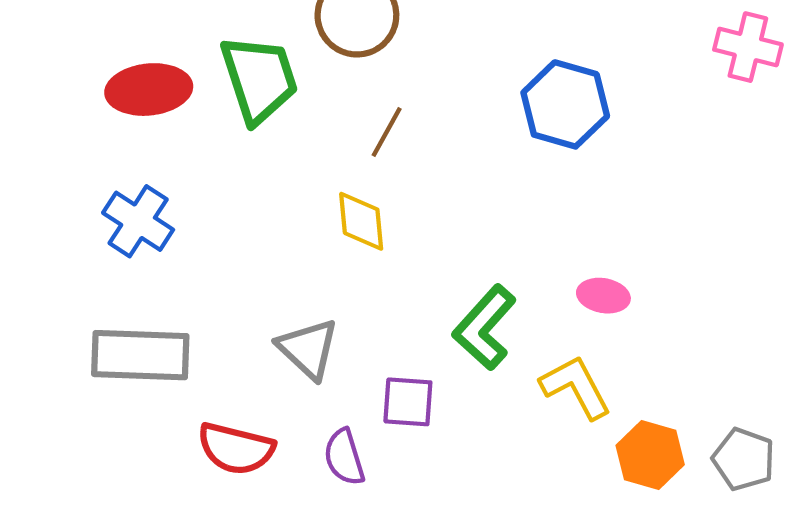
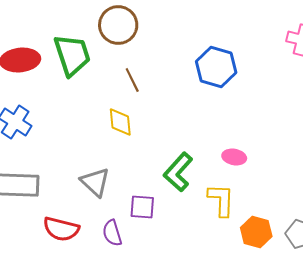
brown line: (387, 132) -> (132, 80), turned -55
yellow L-shape: (576, 387) -> (221, 200), turned 30

